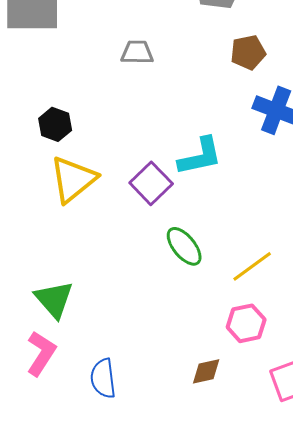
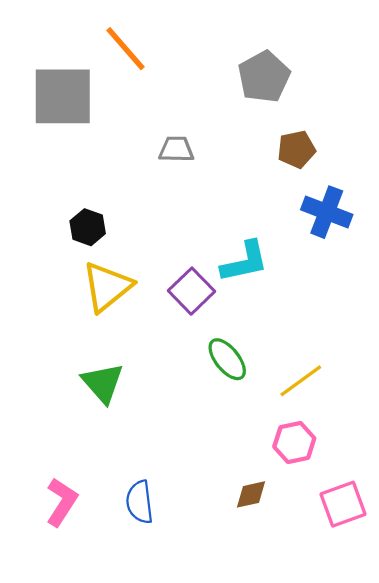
green triangle: (54, 299) -> (103, 383), moved
pink L-shape: (41, 353) -> (62, 502), moved

